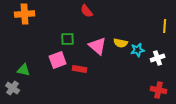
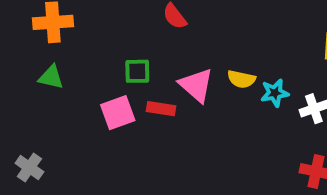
red rectangle: (80, 69) -> (161, 109), moved
green triangle: (24, 70) -> (51, 77), moved

